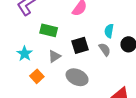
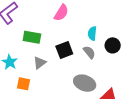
orange square: (37, 76) -> (23, 84), turned -32
gray ellipse: (77, 77) -> (85, 83), moved

